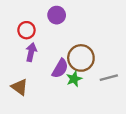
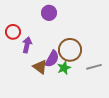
red circle: (26, 30) -> (13, 32), moved
brown triangle: (20, 87) -> (40, 67), moved

